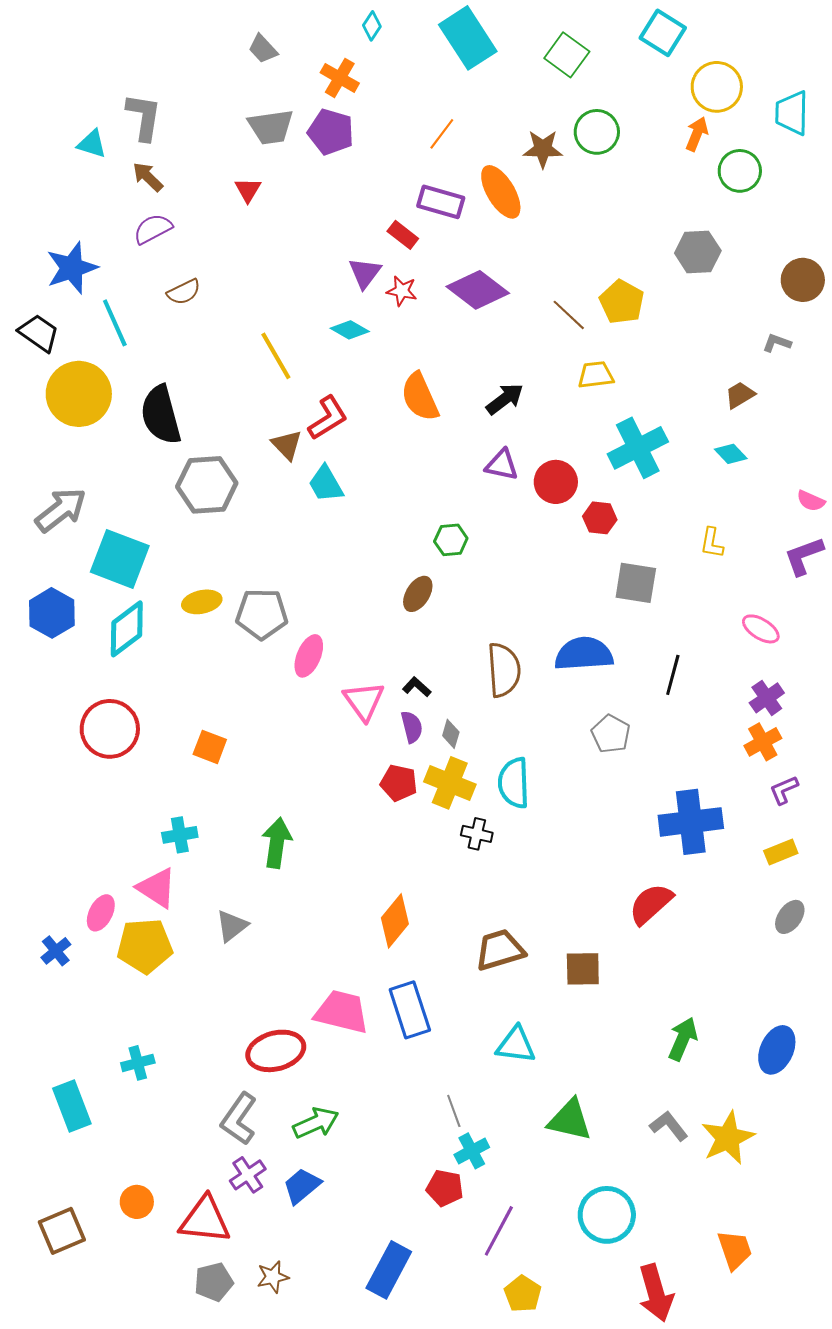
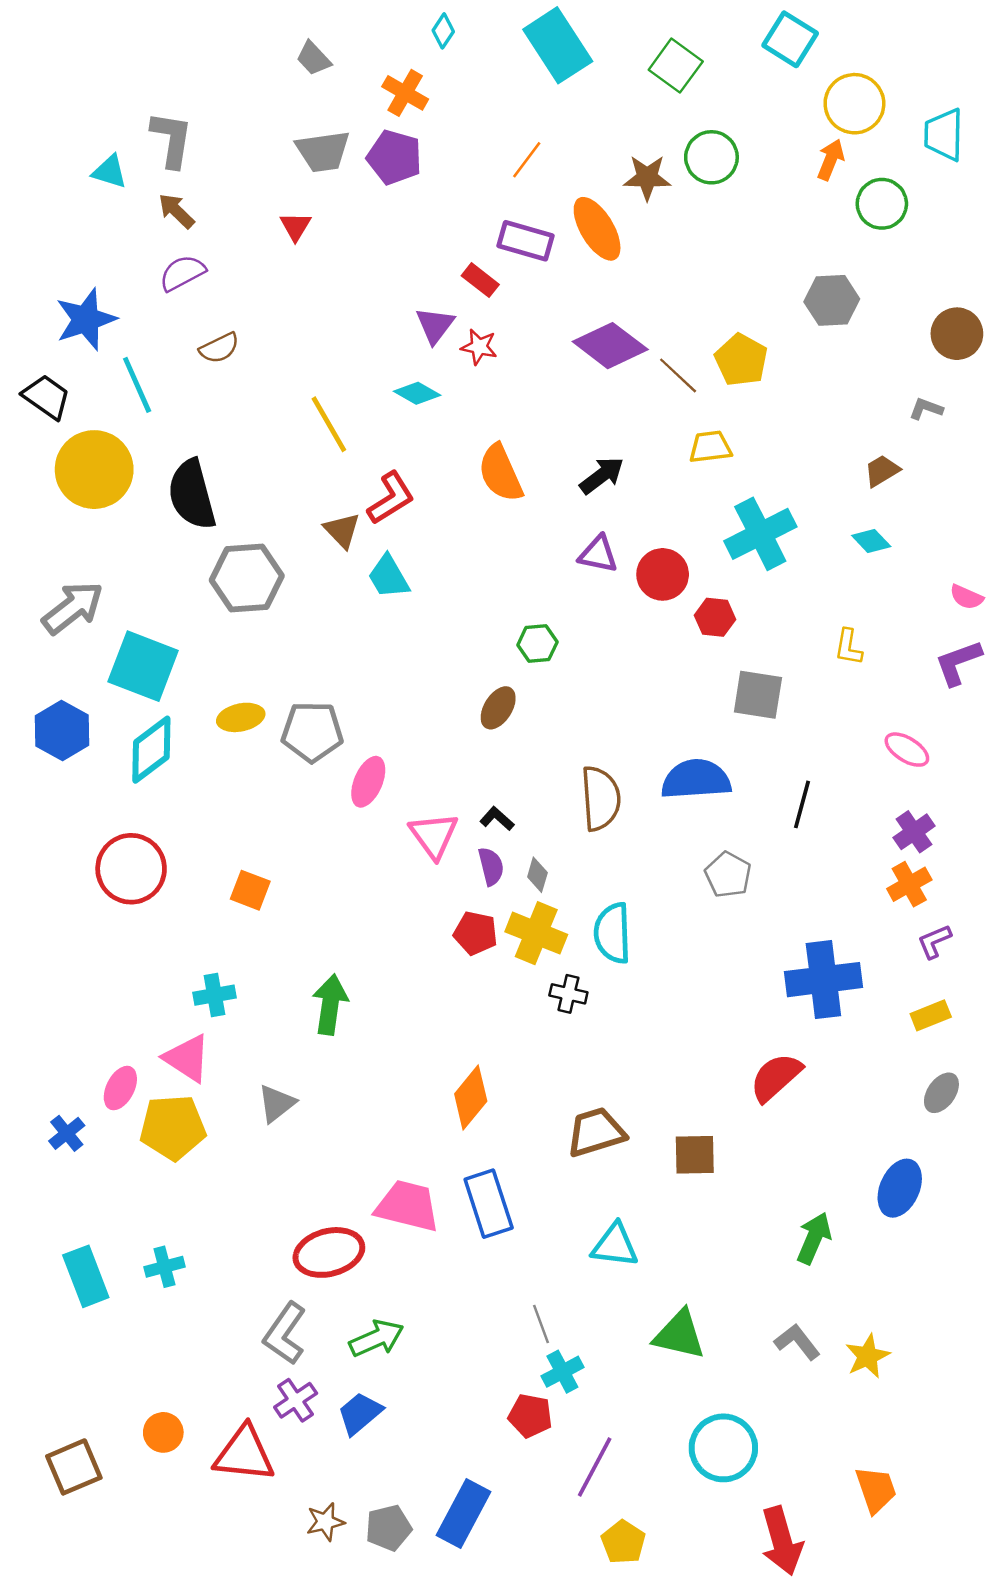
purple diamond: (478, 290) -> (610, 346), moved
blue ellipse: (777, 1050) -> (900, 1188), moved
cyan rectangle: (72, 1106) -> (86, 1276), moved
yellow star: (728, 1138) -> (868, 1356), size x0.7
gray pentagon: (214, 1282) -> (388, 1528), moved

